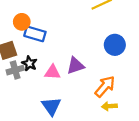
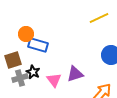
pink triangle: (52, 72) -> (54, 80), turned 49

